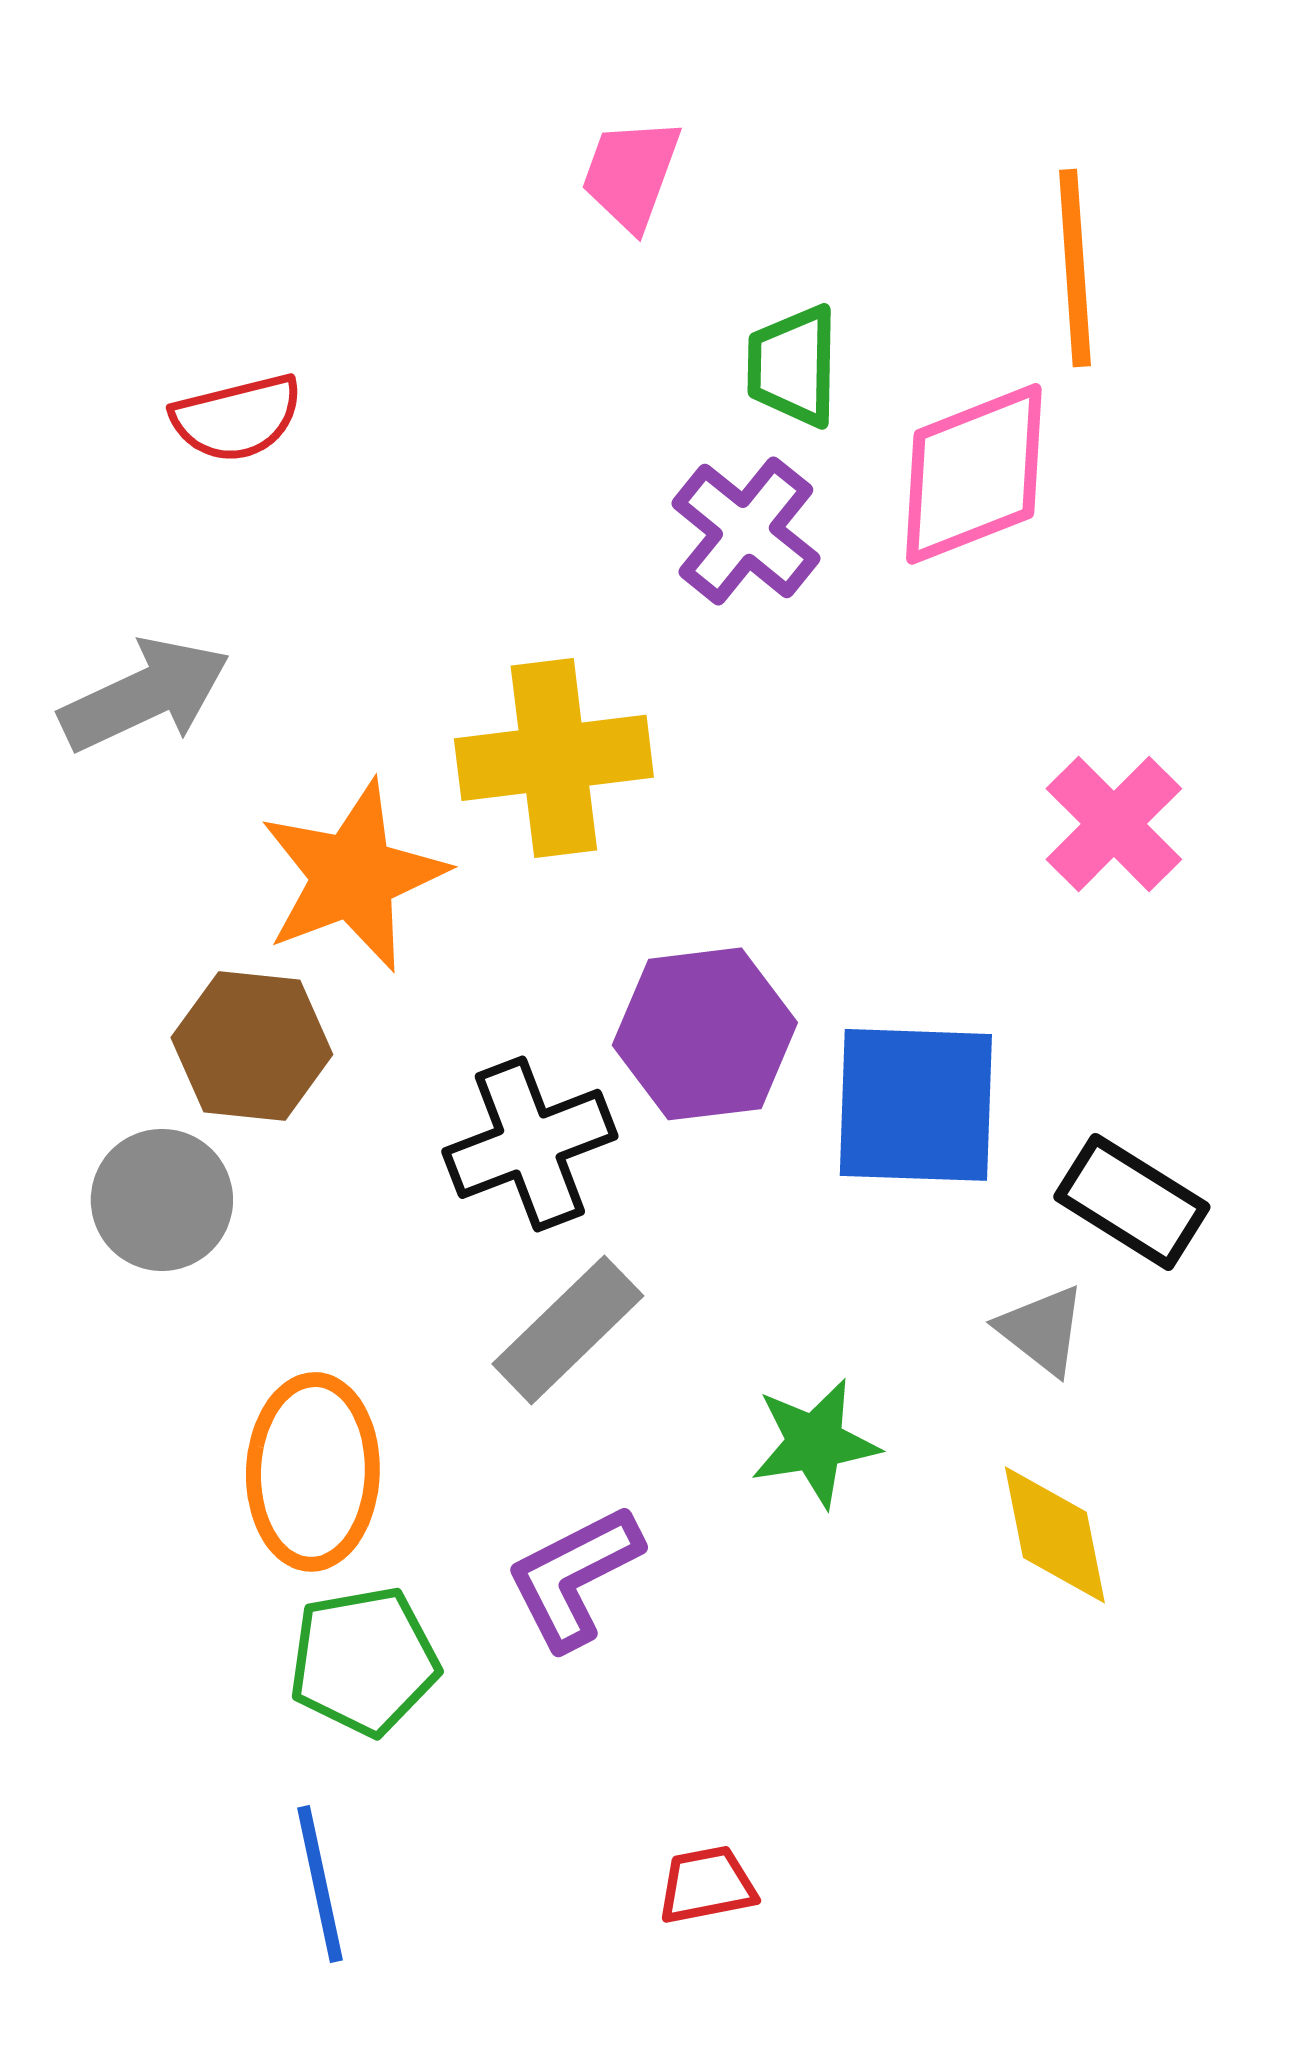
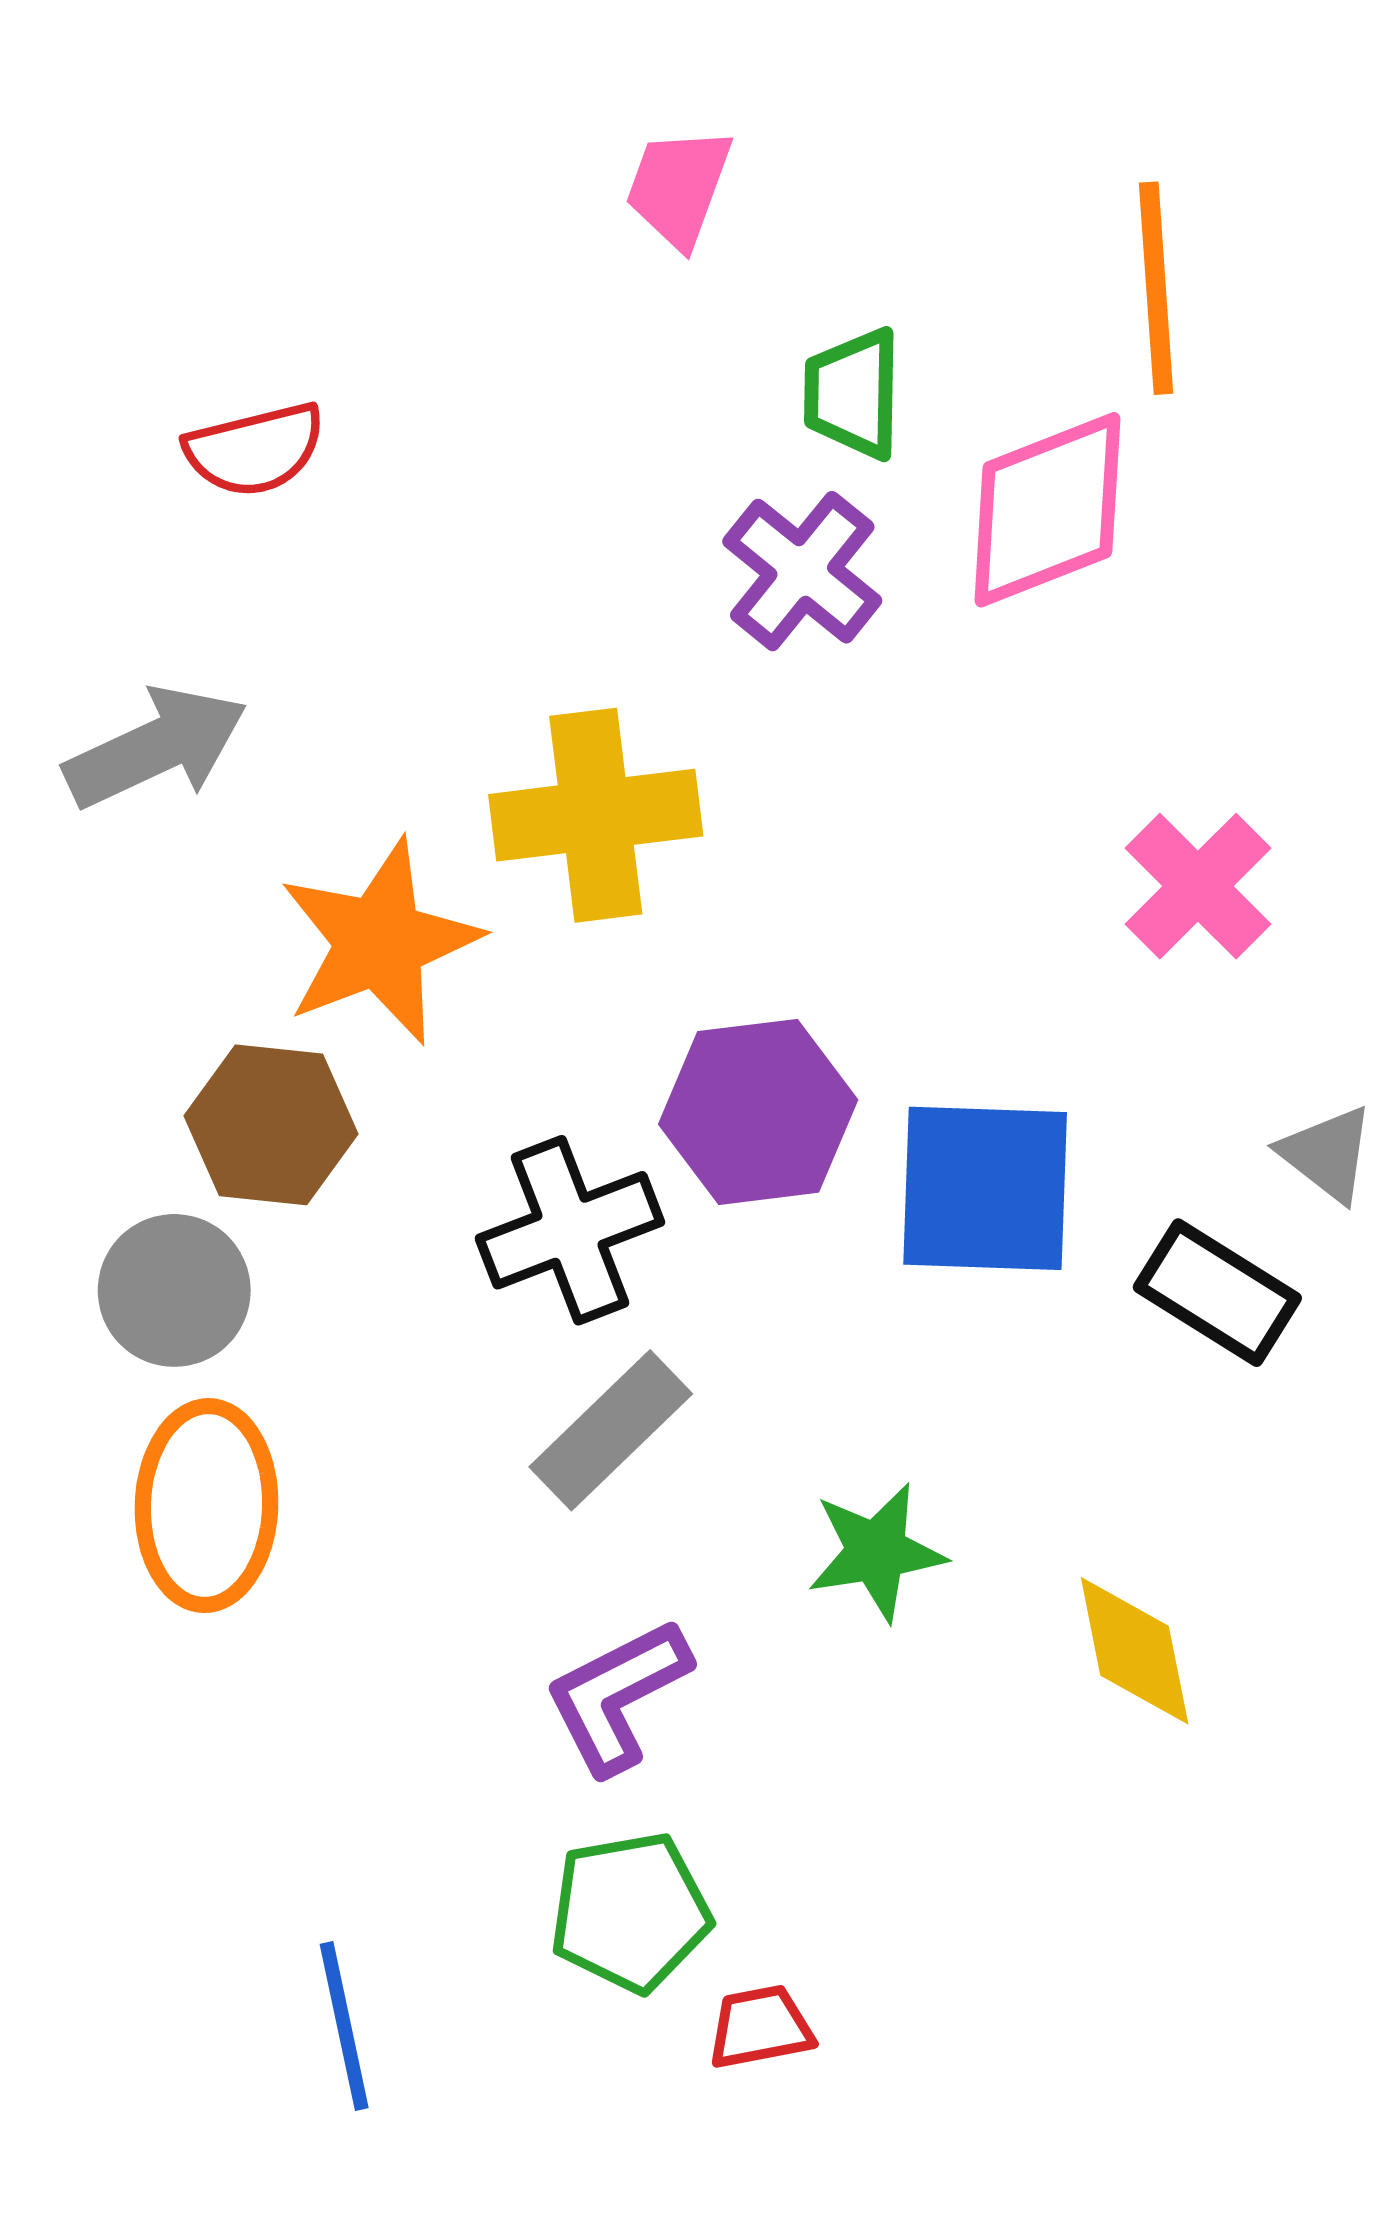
gray triangle: (1042, 1330) -> (1327, 1154), moved
orange ellipse: (313, 1472) -> (206, 1506), moved
green pentagon: (364, 1661) -> (630, 1912), moved

